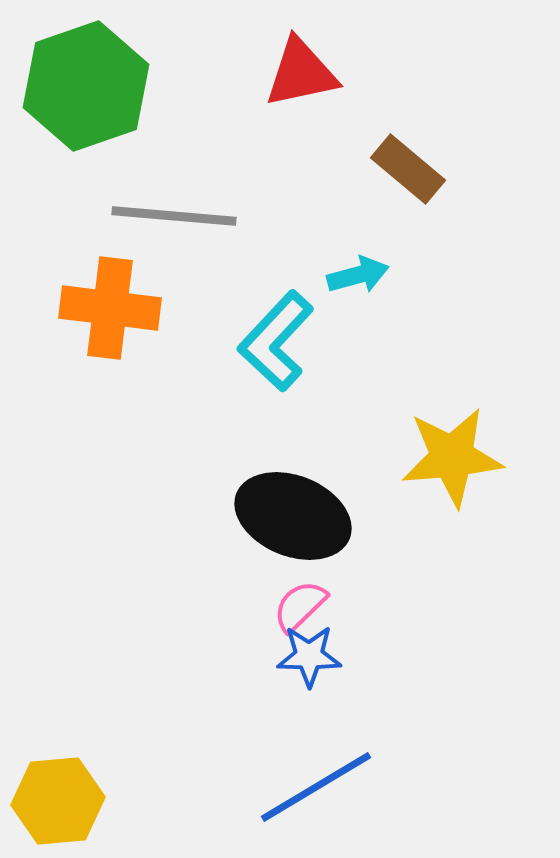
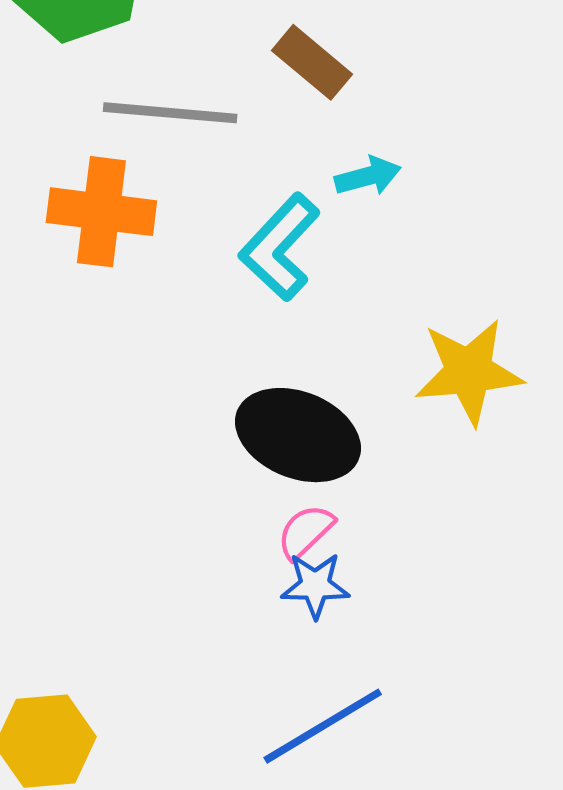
brown rectangle: (408, 169) -> (312, 62), moved

